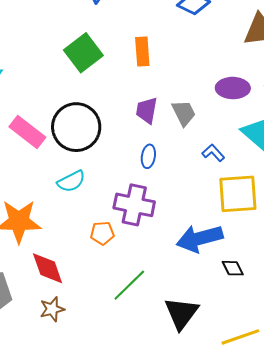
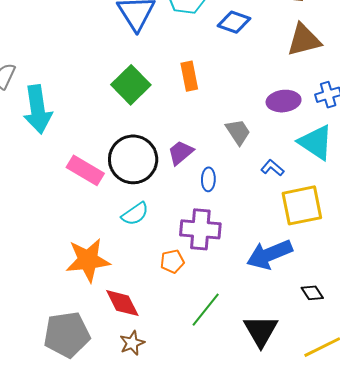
purple trapezoid: (147, 110) -> (181, 153), moved, turned 48
black diamond: (233, 268) -> (312, 293), moved

